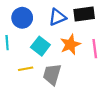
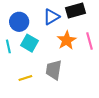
cyan square: (40, 46) -> (29, 43), moved
yellow line: (26, 69) -> (25, 78), moved

